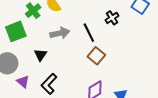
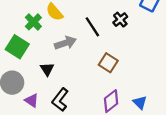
green square: (16, 31) -> (17, 47), turned -30
black line: (89, 33) -> (92, 27), moved

